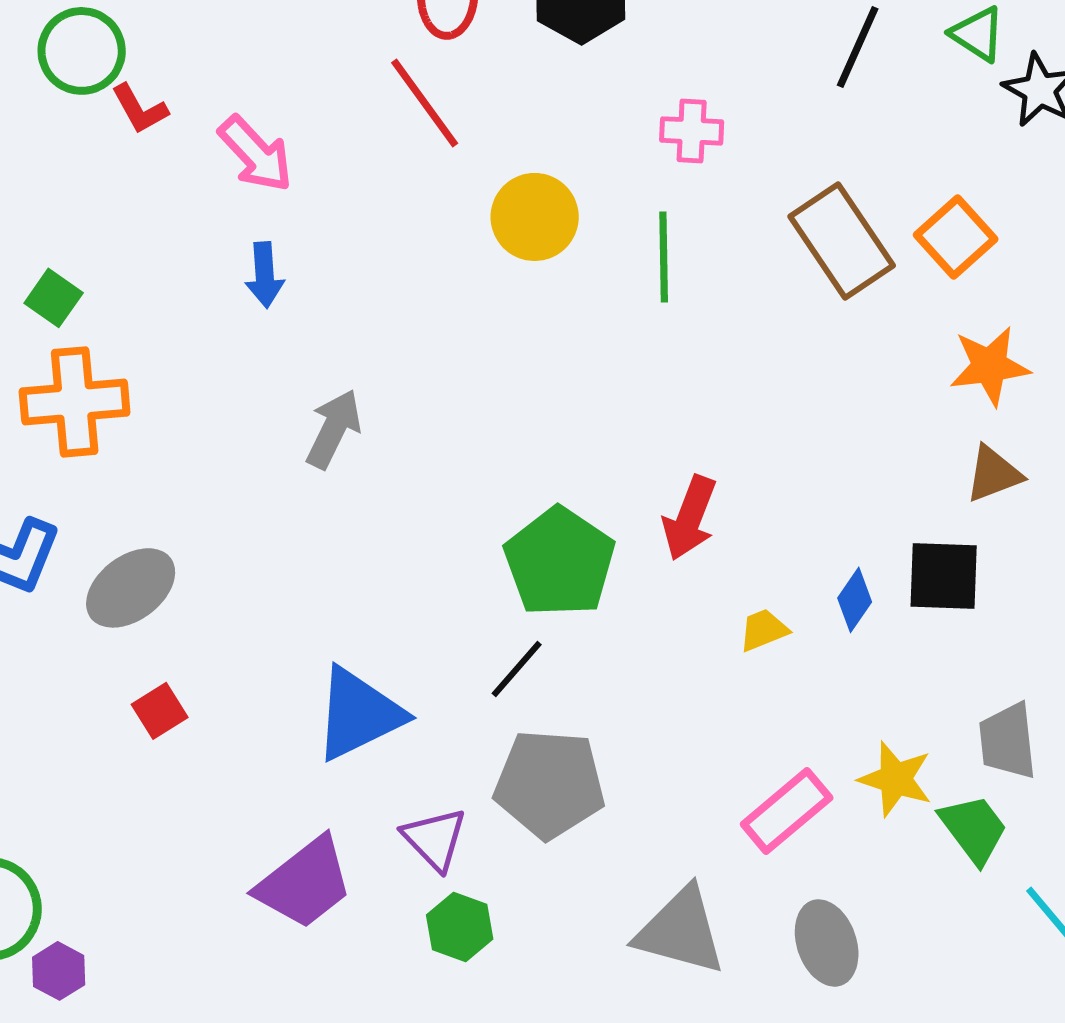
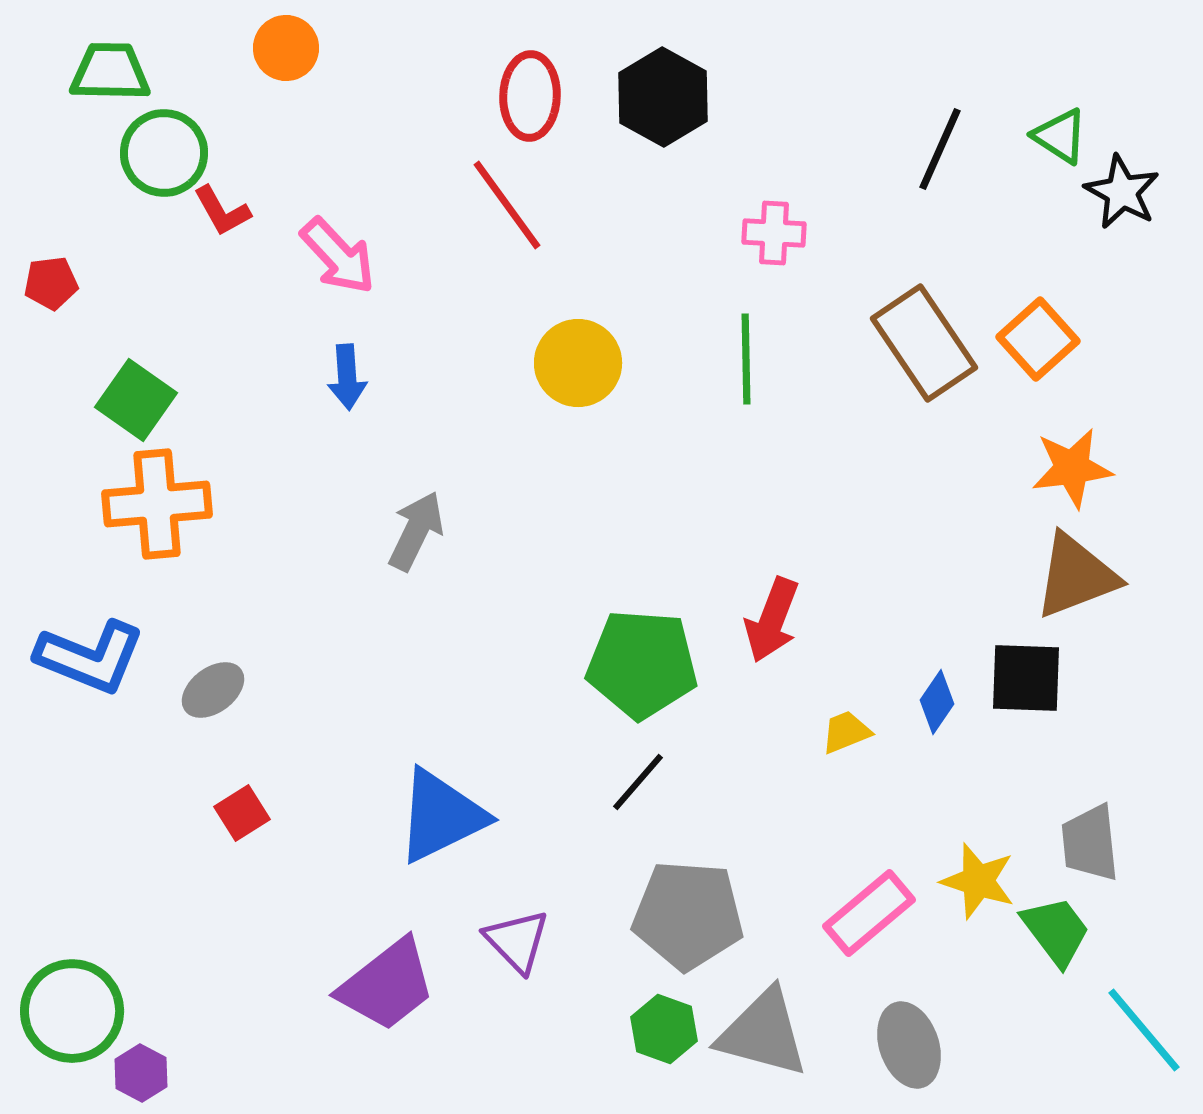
yellow circle: (535, 217) -> (578, 363), moved
green square: (54, 298) -> (136, 400), size x1.4
brown triangle: (994, 474) -> (1076, 576), size x1.5
green pentagon: (560, 562) -> (642, 664), turned -30
gray ellipse: (131, 588) -> (213, 690), size x0.7
black line: (517, 669) -> (638, 782), moved
gray pentagon: (550, 784) -> (688, 915), moved
green hexagon: (460, 927) -> (664, 1029), moved

